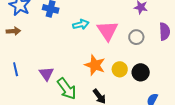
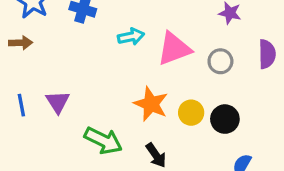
pink triangle: (108, 31) -> (174, 49), turned 40
purple triangle: (46, 74) -> (58, 102), moved
green arrow: (67, 89) -> (103, 141), turned -30

